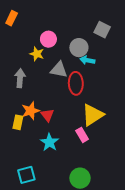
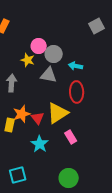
gray square: (102, 30) -> (97, 26), moved, turned 35
gray circle: (79, 48) -> (54, 54), moved
red ellipse: (76, 83) -> (77, 92), moved
yellow triangle: (93, 115) -> (58, 113), moved

